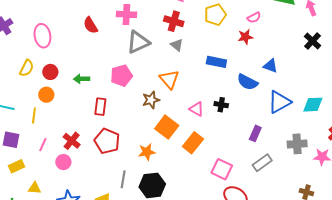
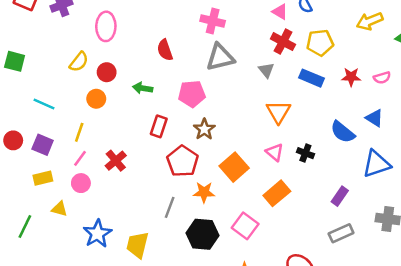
pink semicircle: (254, 18) -> (382, 78), moved
red cross: (174, 21) -> (283, 42), moved
red semicircle: (91, 25) -> (165, 50), moved
blue rectangle: (216, 62) -> (312, 78), moved
orange triangle: (169, 79) -> (278, 112), moved
brown star: (151, 100) -> (204, 129), moved, turned -30
yellow line: (34, 116) -> (79, 132), moved
red pentagon: (107, 141) -> (182, 161), moved
orange rectangle: (193, 143) -> (277, 193), moved
pink circle: (63, 162) -> (81, 183), moved
pink square: (222, 169) -> (245, 226), moved
gray line: (123, 179) -> (170, 207), moved

